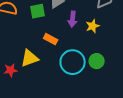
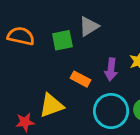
purple arrow: (73, 19) -> (111, 69), moved

